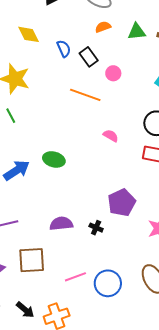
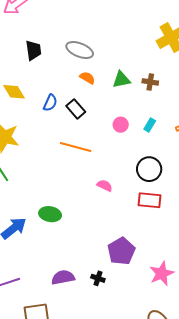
orange semicircle: (103, 27) -> (87, 78), turned 56
blue semicircle: (64, 49) -> (50, 103), turned 54
pink circle: (113, 73) -> (121, 125), moved

